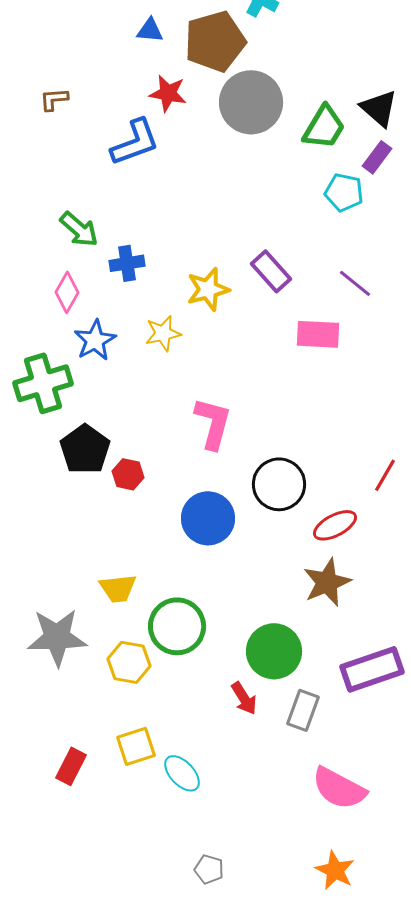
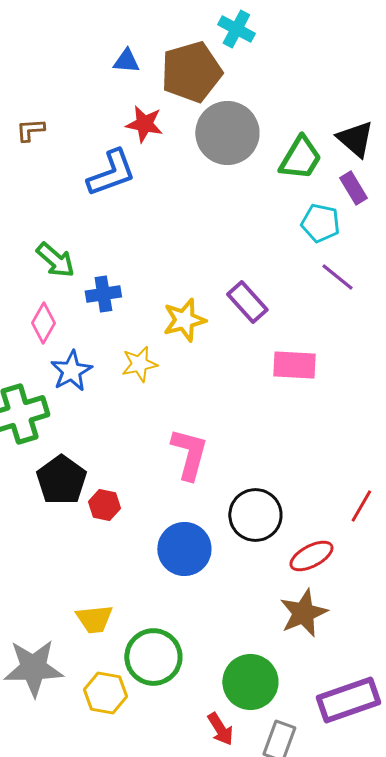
purple rectangle: (377, 157) -> (353, 188), turned -68
purple line: (355, 283) -> (337, 277), moved

